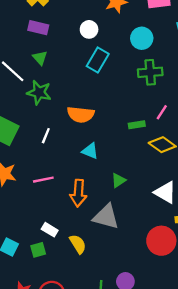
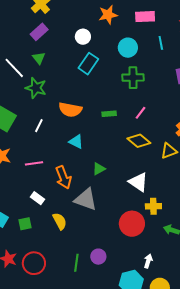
purple rectangle: (38, 28) -> (39, 32), turned -60
green rectangle: (137, 125) -> (109, 114), moved
orange arrow: (78, 193) -> (63, 177), turned -30
white rectangle: (50, 230) -> (37, 198), moved

